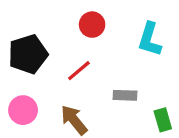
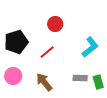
cyan L-shape: (150, 39) -> (90, 47), moved, turned -145
gray rectangle: (125, 95) -> (80, 78), moved

